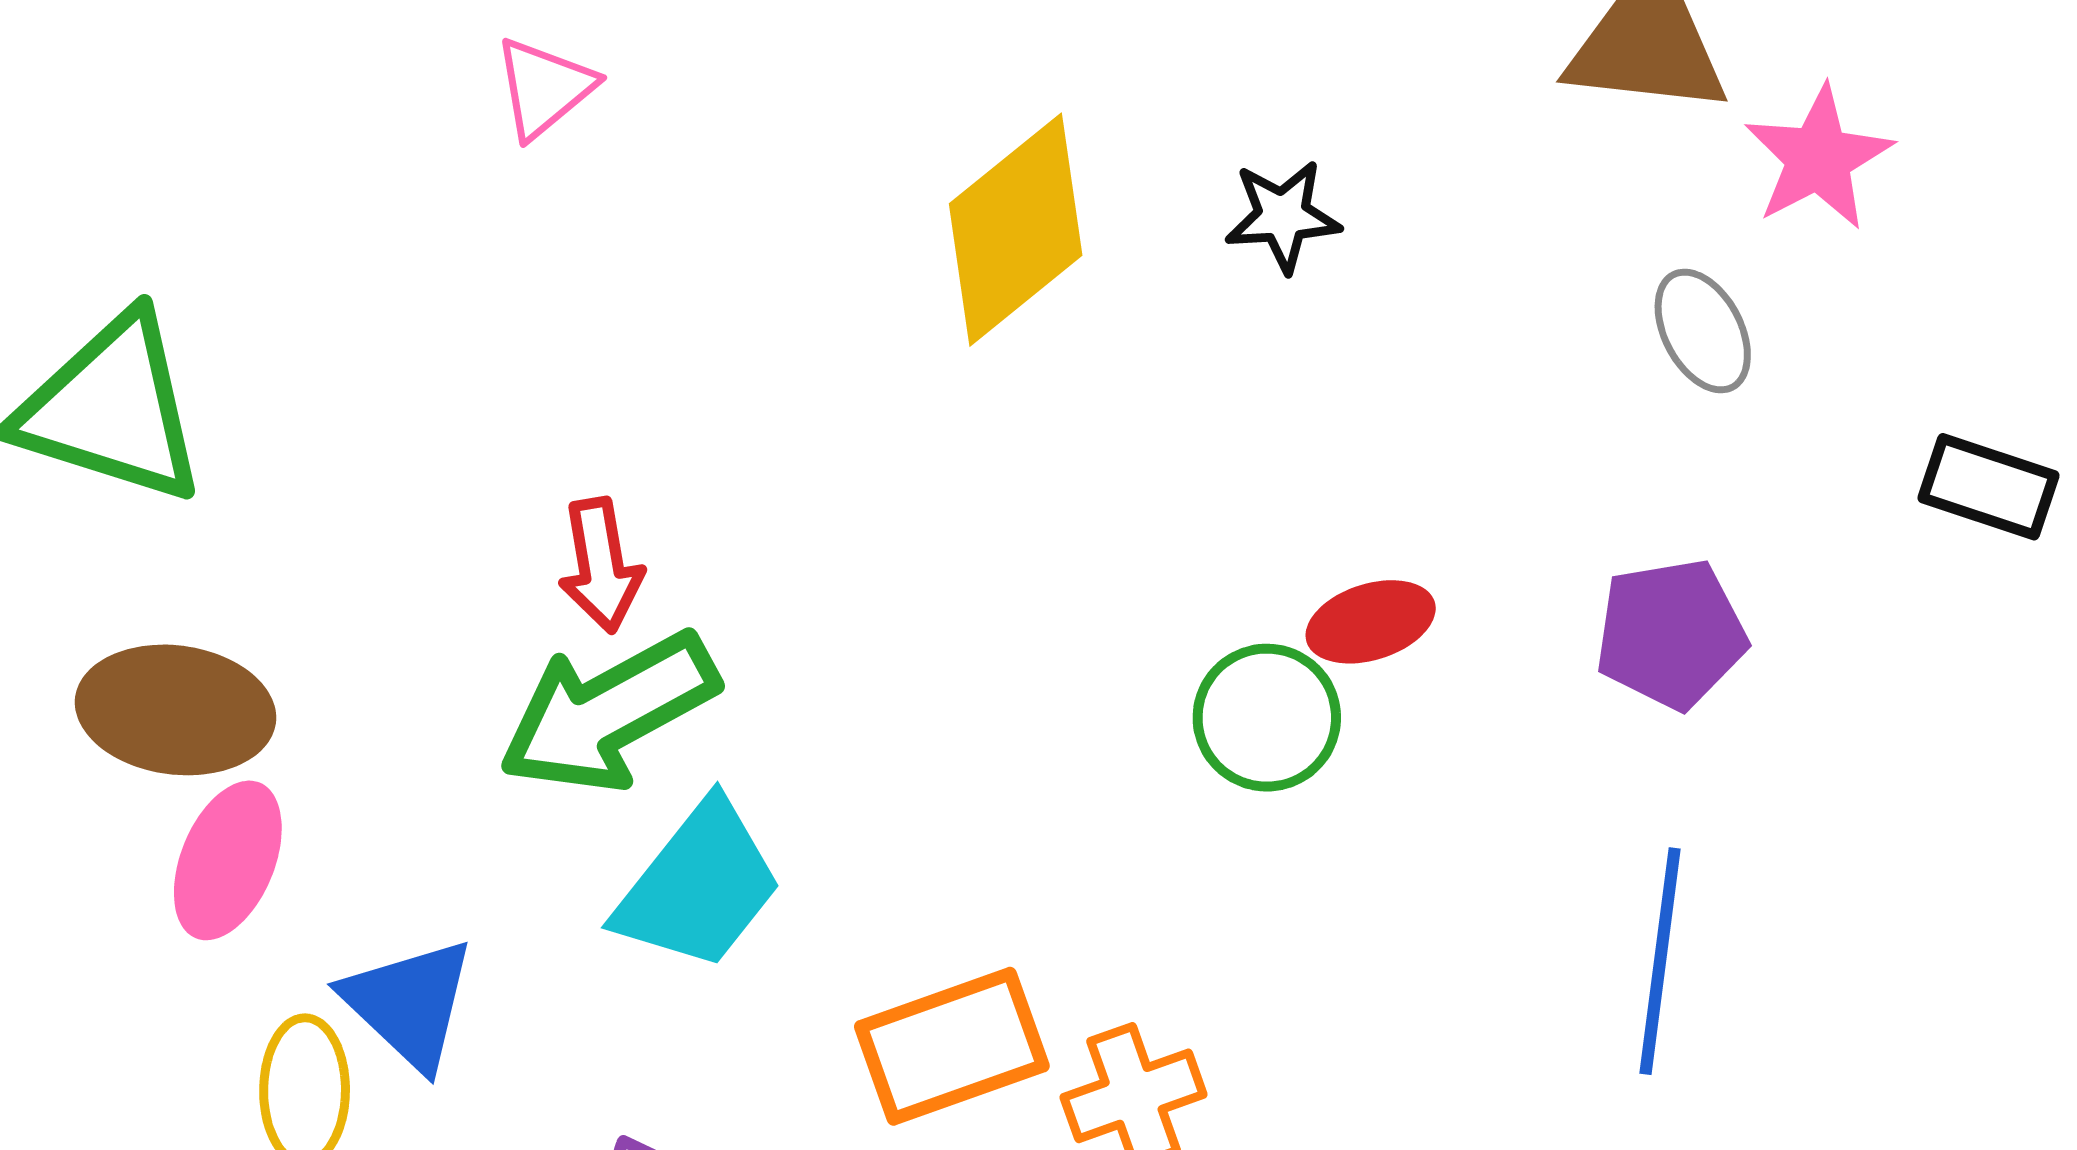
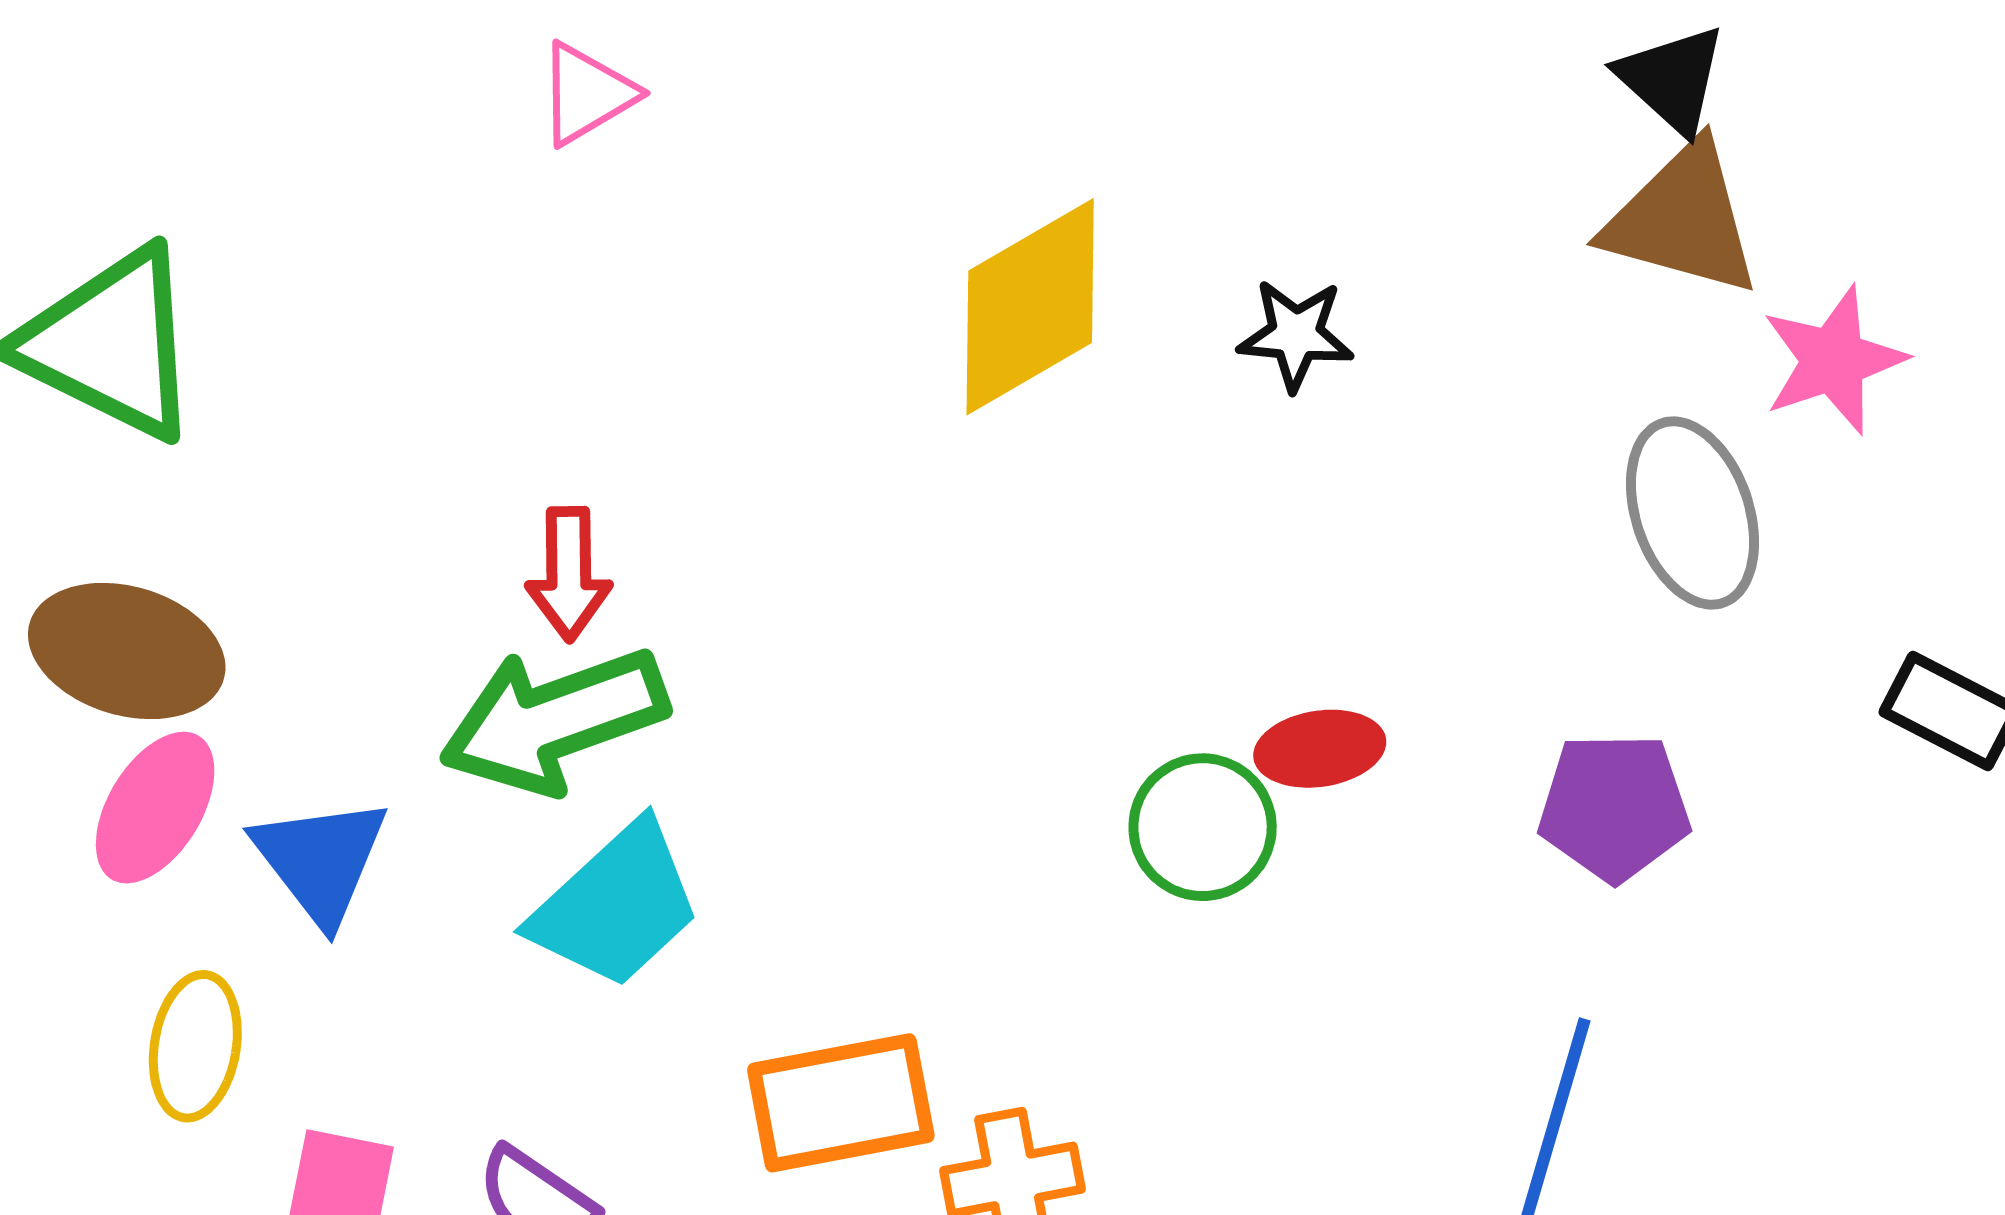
gray ellipse: (1703, 331) -> (1692, 513), size x1.5
blue triangle: (409, 1004) -> (321, 860), moved

